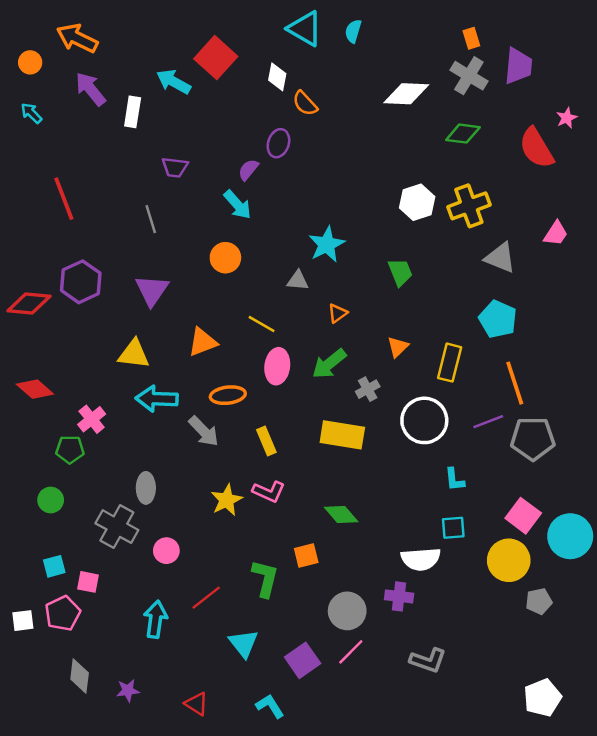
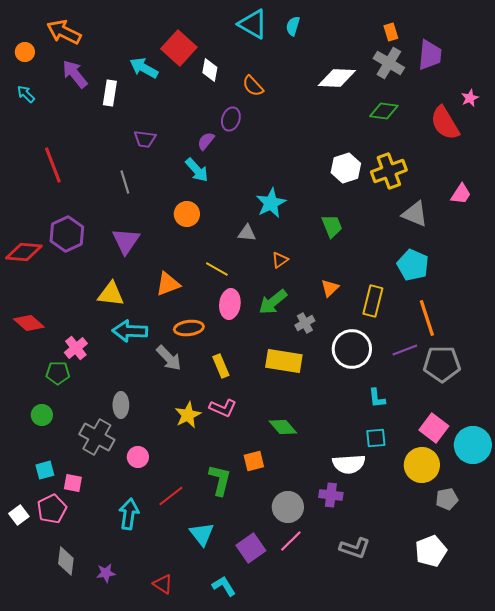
white diamond: (277, 77) -> (210, 70), moved
white square: (23, 621) -> (19, 515), turned -30
white pentagon: (542, 698) -> (431, 551), moved

